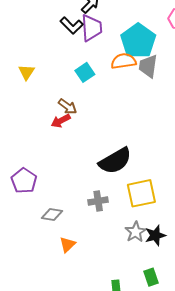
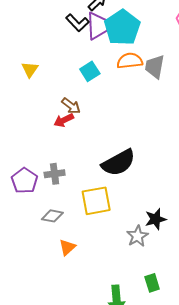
cyan pentagon: (138, 41) -> (122, 27), moved
yellow square: (141, 193) -> (96, 201), moved
gray cross: (98, 201) -> (55, 174), moved
black star: (155, 235) -> (156, 219), moved

